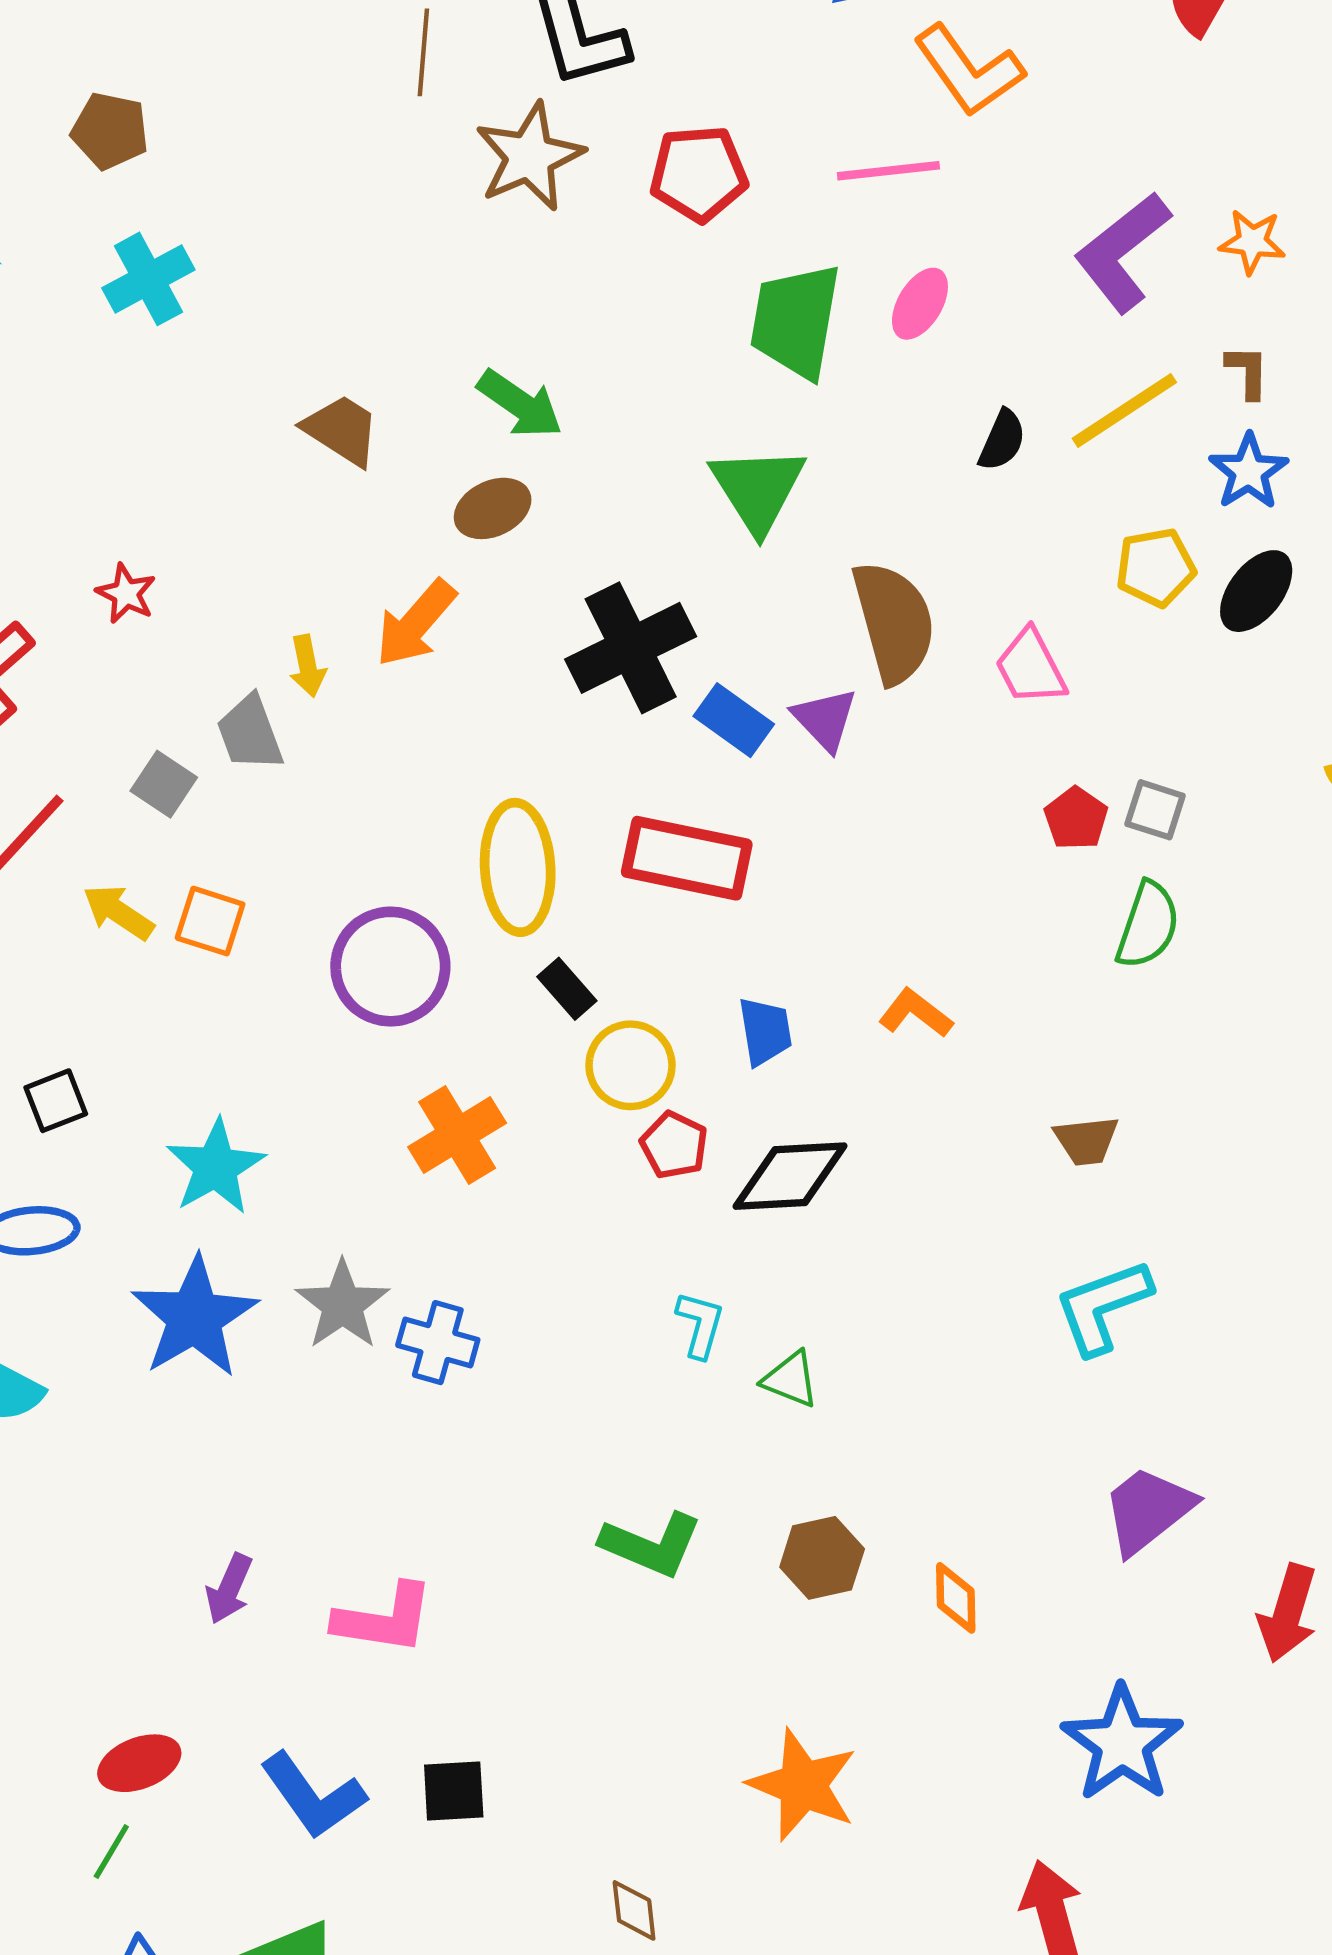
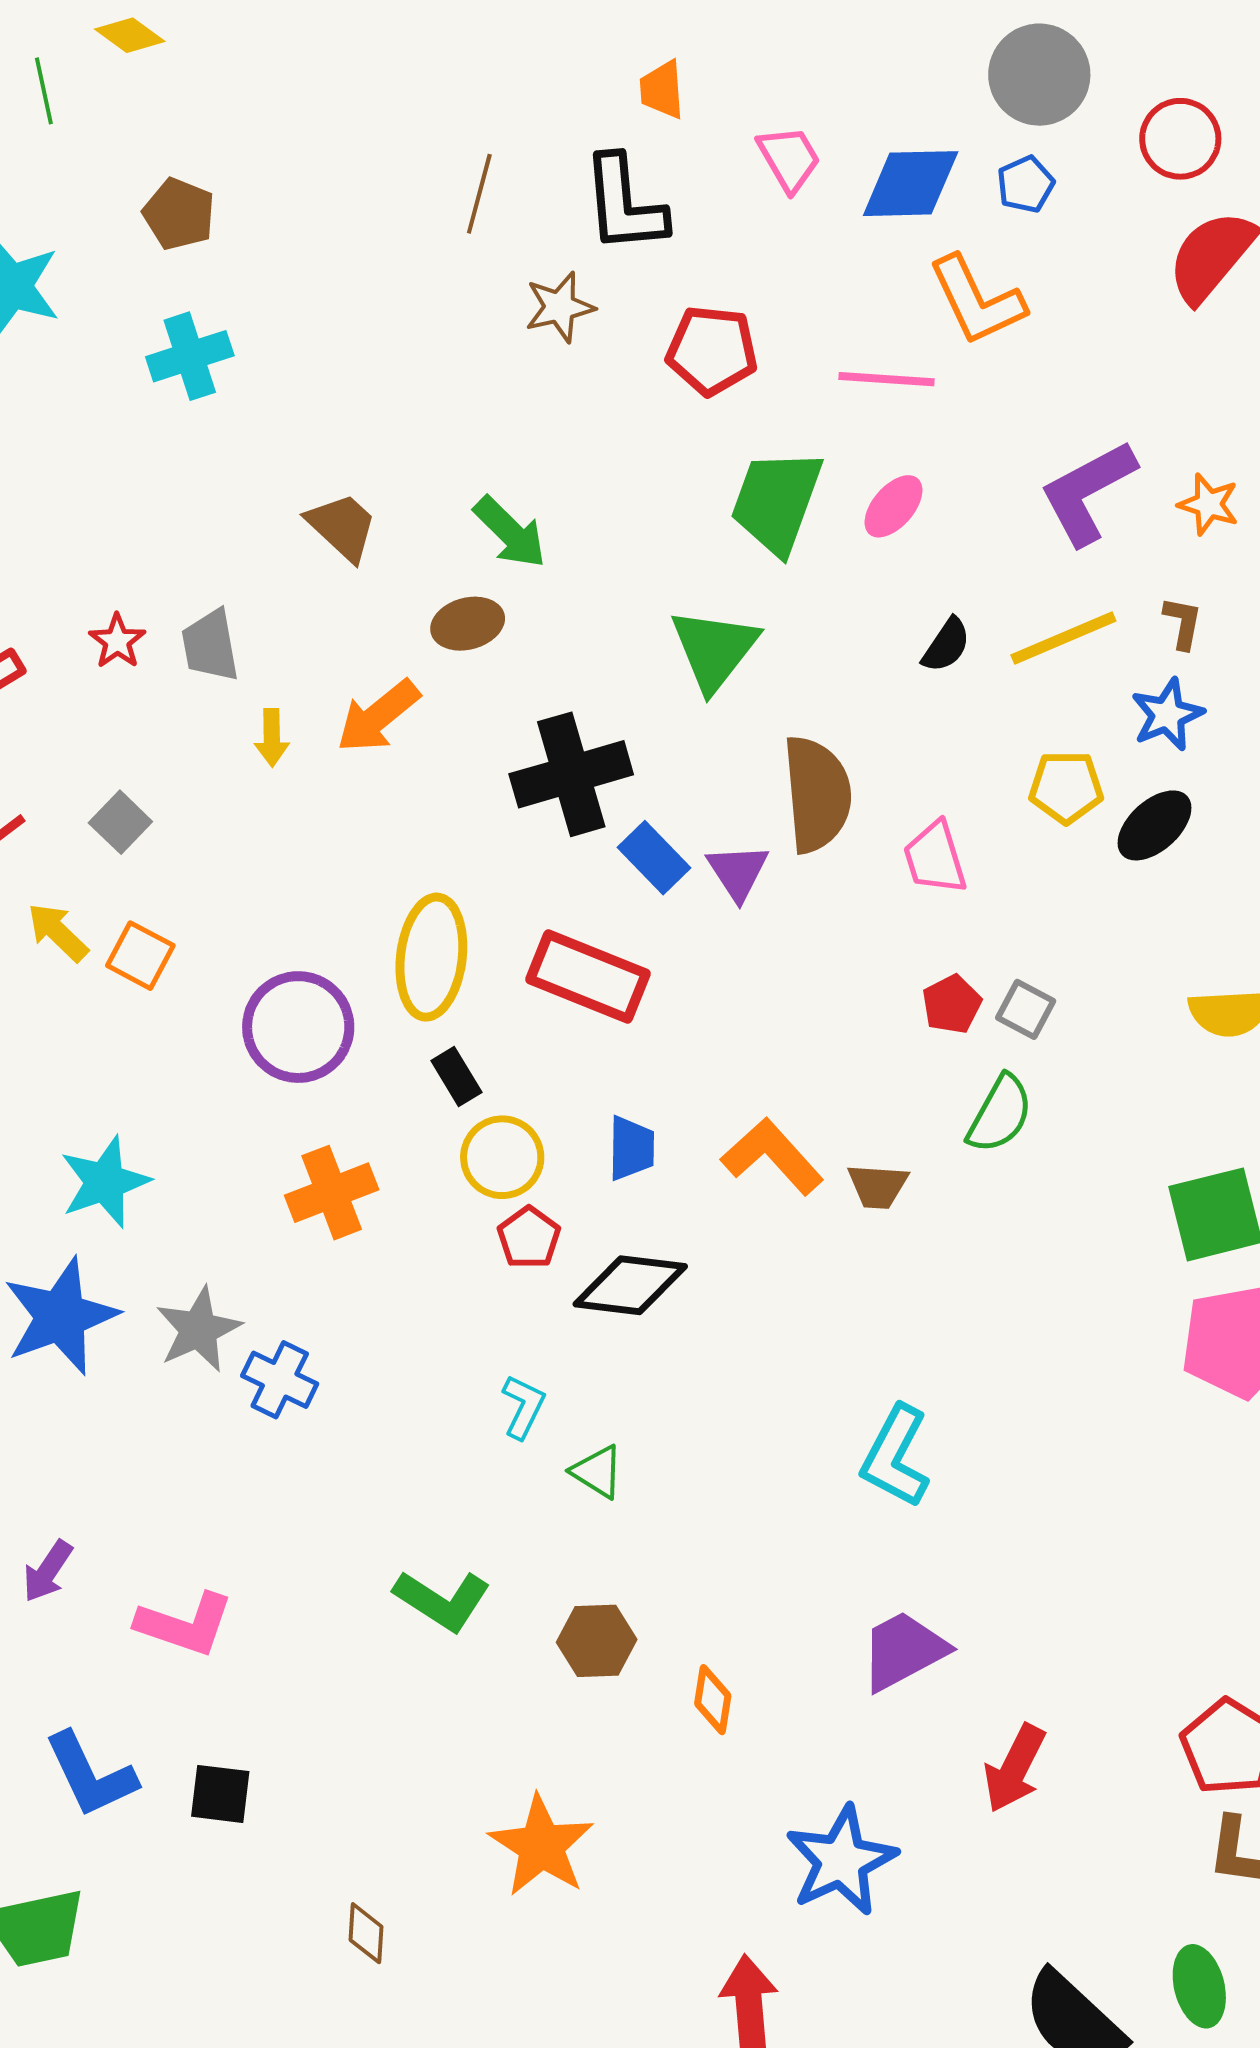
brown star: (530, 157) -> (560, 307), size x0.7
gray trapezoid: (250, 733) -> (210, 646), moved
orange L-shape: (915, 1013) -> (772, 1156), size x1.5
brown trapezoid: (1086, 1141) -> (878, 1186), moved
cyan L-shape: (1103, 1306) -> (896, 1456), turned -52

